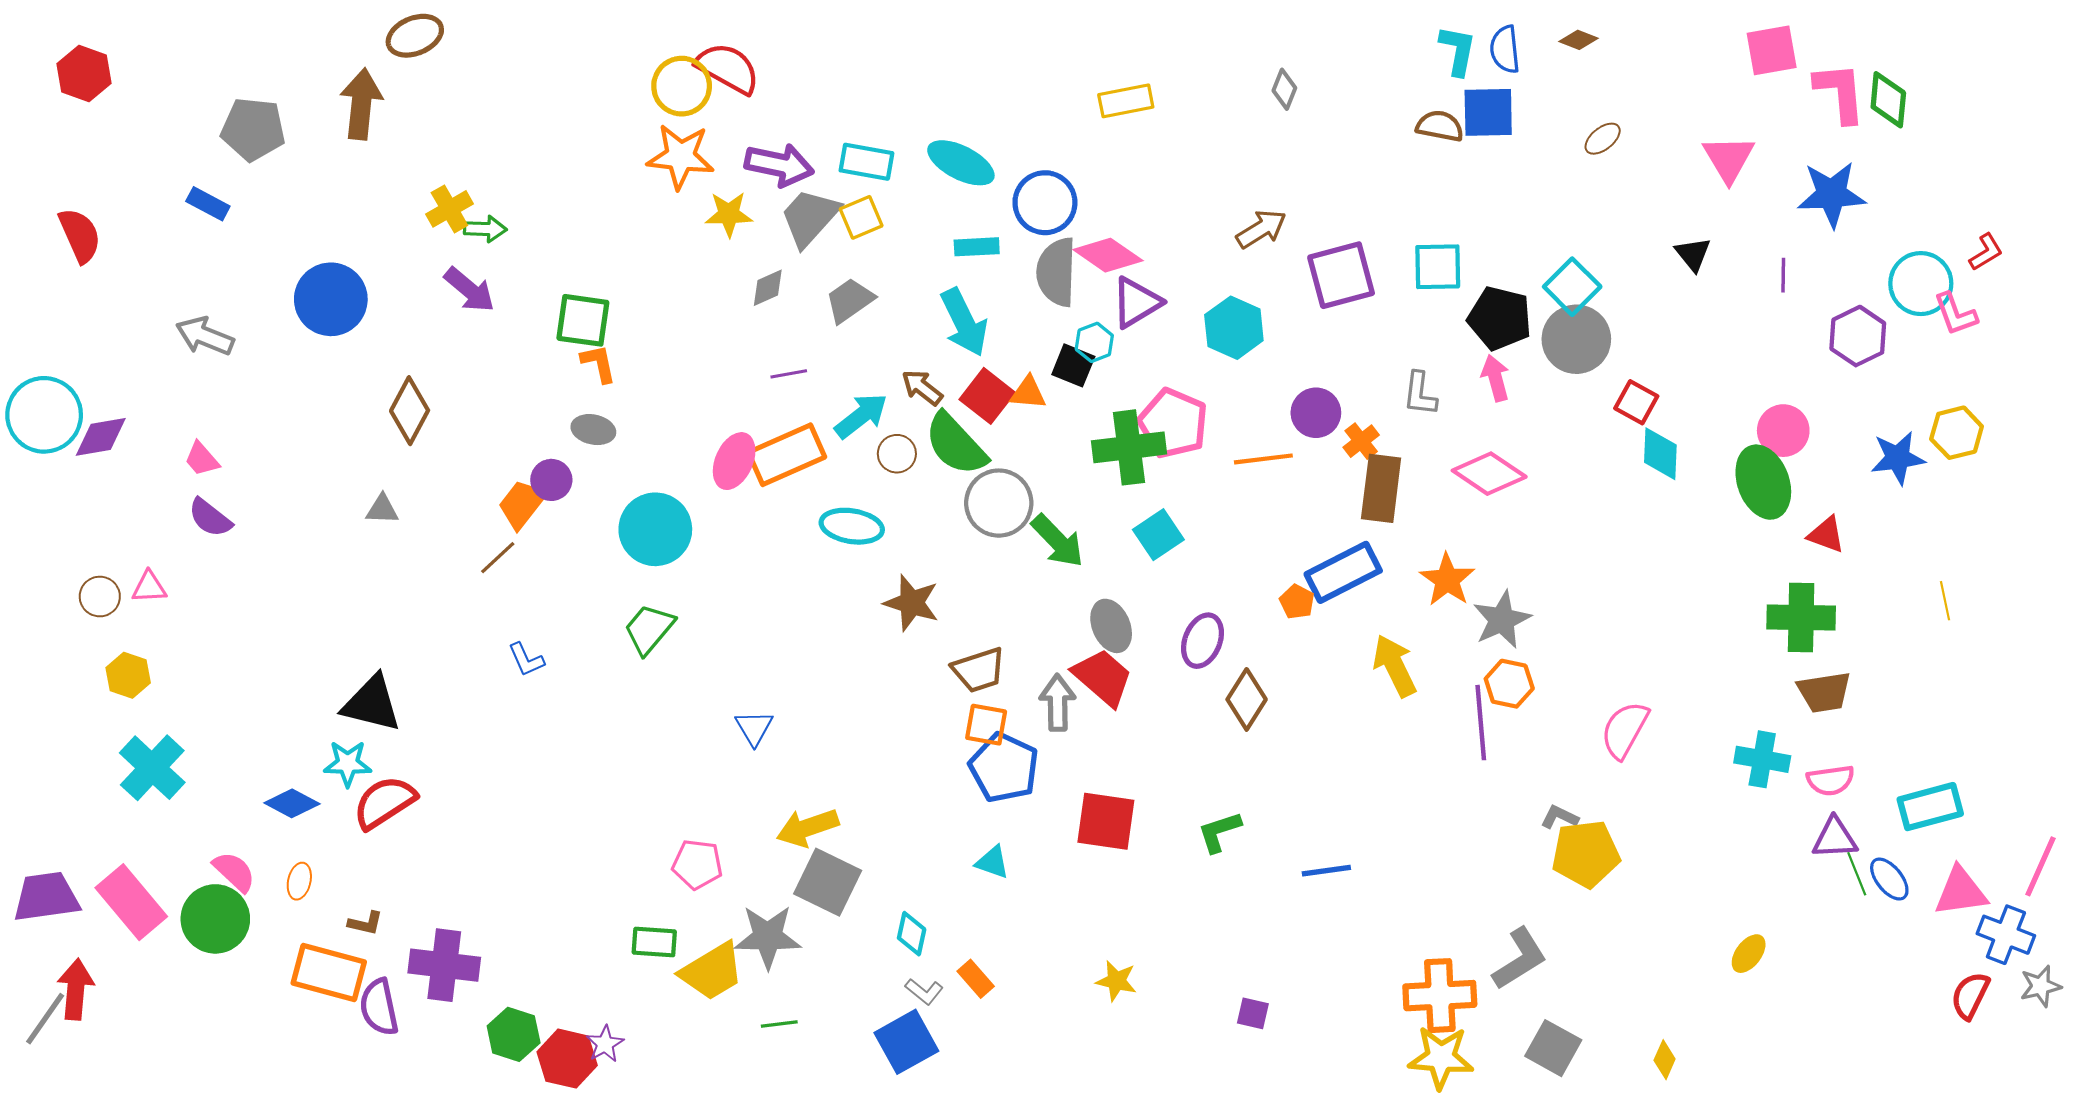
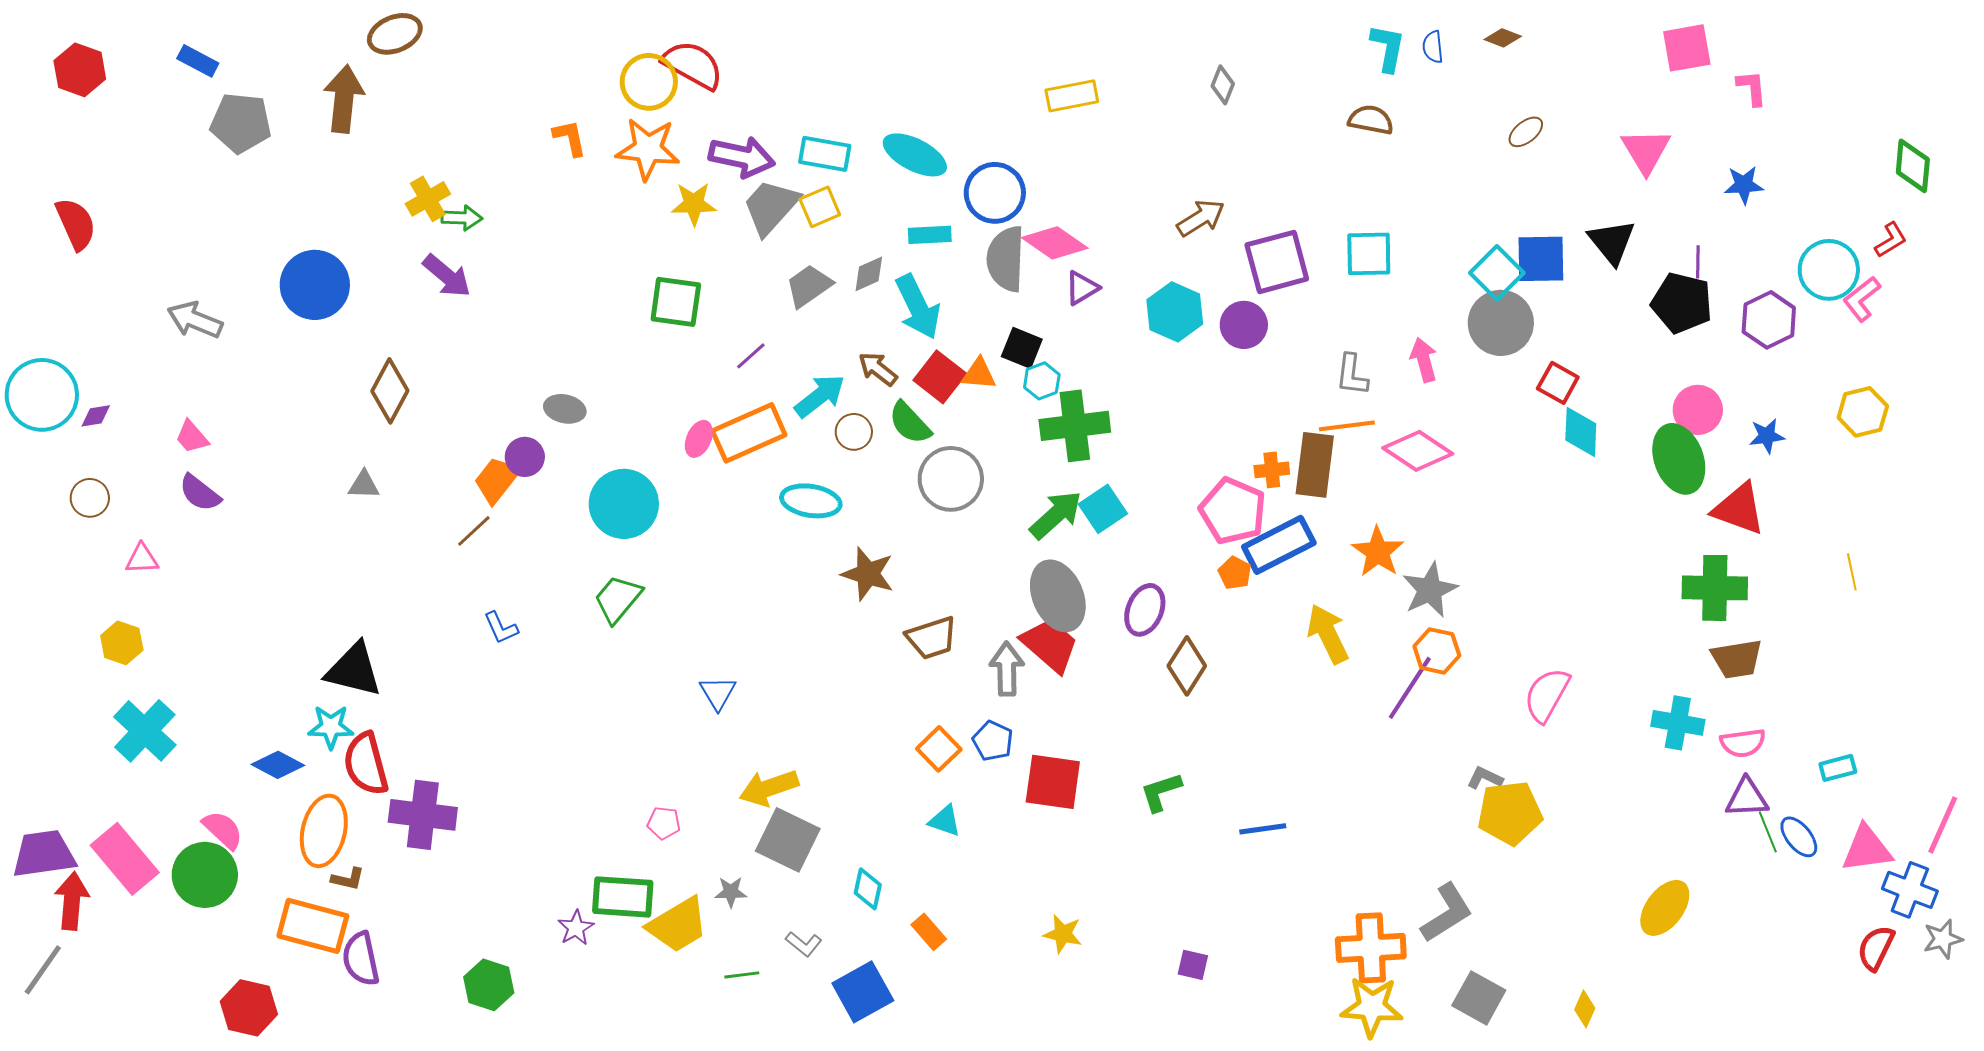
blue semicircle: (1505, 49) -> (1433, 47), size x0.7
pink L-shape: (1840, 92) -> (1752, 88), size x0.6
green diamond: (1888, 100) -> (1913, 166), moved
blue square: (1488, 112) -> (1541, 259), moved
blue star: (1832, 194) -> (1744, 185), size x0.6
blue rectangle: (208, 204) -> (198, 61), moved
black triangle: (1693, 254) -> (1612, 242), size x1.4
gray diamond: (768, 288) -> (869, 274), moved
purple triangle: (1136, 302) -> (1082, 288), size x0.7
pink L-shape: (1955, 314) -> (1862, 299), turned 72
black pentagon: (1500, 318) -> (1682, 303), moved
green square: (583, 320) -> (676, 302), moved
cyan hexagon: (1094, 342) -> (1042, 381), moved
orange L-shape: (599, 363) -> (570, 138), moved
purple line: (789, 374) -> (751, 356), turned -32
purple circle: (1316, 413) -> (1244, 325), moved
pink pentagon: (1173, 423) -> (1233, 511), moved
purple diamond: (101, 437) -> (96, 416), size x0.6
orange cross: (1361, 441) -> (1272, 470), moved, turned 32
green semicircle: (956, 444) -> (910, 423), size x0.7
blue star: (1898, 458) -> (1767, 436), moved, size x0.7
orange line: (1263, 459) -> (1347, 426), moved
pink ellipse: (734, 461) -> (699, 439), size x0.7
red triangle: (1826, 535) -> (1739, 509), size x1.5
green arrow: (1058, 541) -> (1056, 515), moved, turned -88
brown circle: (100, 597) -> (90, 498), moved
gray ellipse: (1111, 626) -> (1058, 596), size x1.4
purple line: (1481, 723) -> (1410, 688), turned 38
orange square: (986, 725) -> (939, 749), moved, turned 36
blue pentagon: (1004, 768) -> (993, 741), moved, size x0.6
red semicircle: (384, 802) -> (366, 764), turned -72
cyan rectangle: (1930, 807) -> (1838, 768), size x0.6
pink pentagon: (697, 864) -> (664, 823), size x0.7
orange ellipse: (299, 881) -> (324, 831), moved, size x2.0
gray star: (768, 937) -> (731, 892), size x0.5
green rectangle: (654, 942) -> (623, 897), size x1.4
yellow ellipse: (1749, 954) -> (1665, 908), size x1.5
purple cross: (444, 965) -> (423, 815), moved
red arrow: (76, 989) -> (72, 901), moved
gray L-shape: (924, 991) -> (804, 944), moved
purple star: (605, 1044) -> (576, 928), moved
red hexagon: (567, 1059) -> (249, 1008), moved

